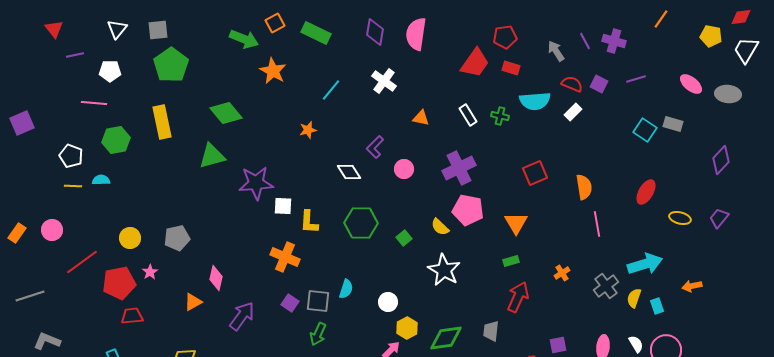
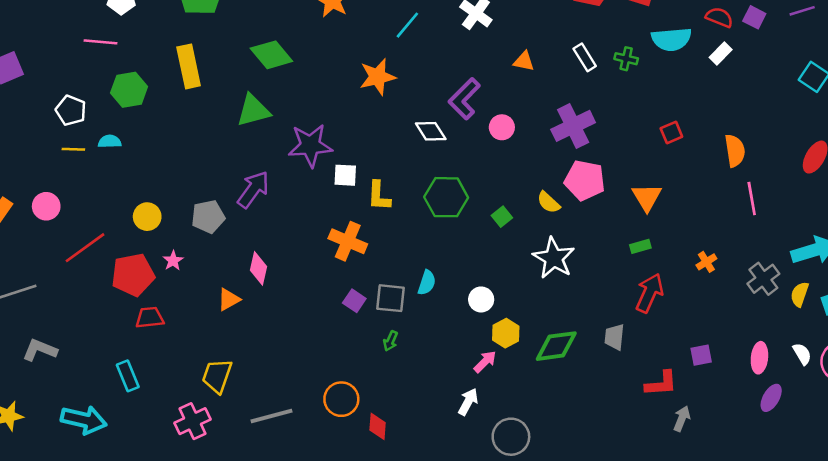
orange star: (308, 130) -> (378, 77), size x1.6
purple L-shape: (375, 147) -> (464, 99), size x1.4
red square: (535, 173) -> (671, 132), size x0.7
purple arrow: (242, 316) -> (253, 189), moved
green arrow: (318, 334) -> (391, 341), size x0.7

